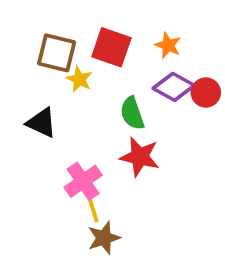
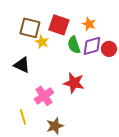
purple diamond: (174, 87) -> (92, 46), turned -45
green semicircle: (132, 113) -> (74, 45), moved
yellow line: (93, 208) -> (23, 117), moved

